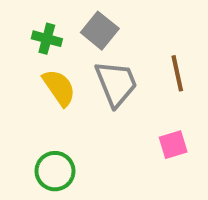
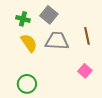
gray trapezoid: (116, 84) -> (57, 41), turned -65
pink square: (173, 145) -> (85, 71), turned -32

